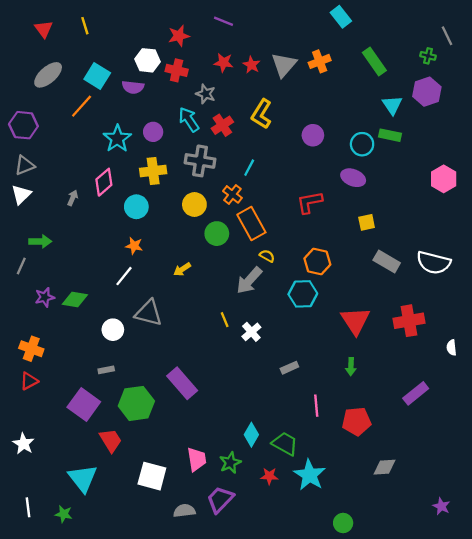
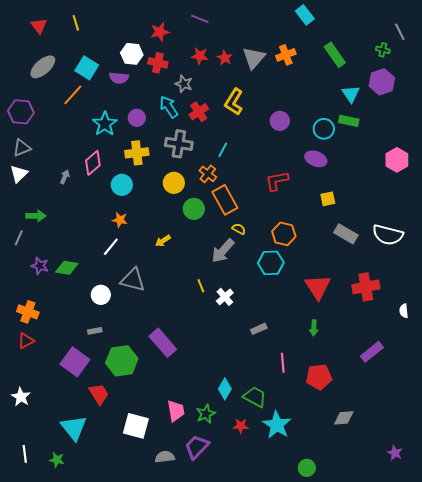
purple star: (45, 297) -> (40, 266), turned 30

